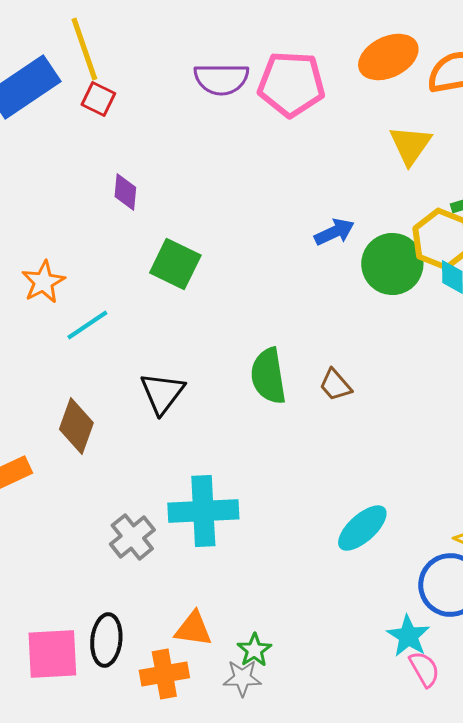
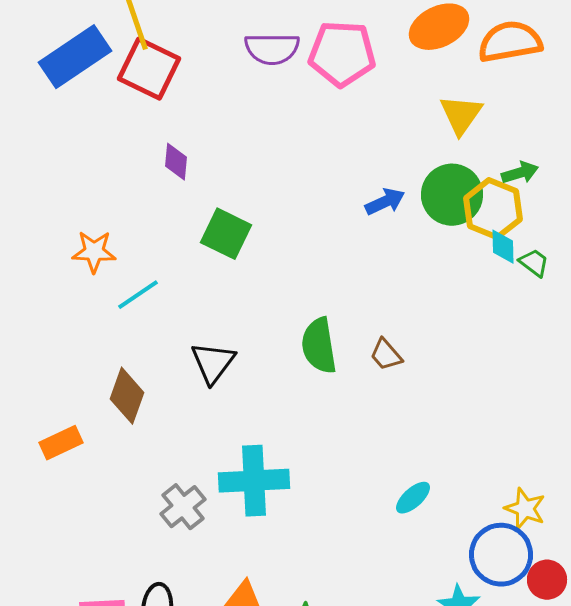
red square: (98, 99) -> (149, 69), size x1.8
green circle: (392, 264) -> (452, 195), moved
orange star: (43, 282) -> (94, 252), turned 30
cyan ellipse: (362, 528) -> (413, 498), size x0.7

